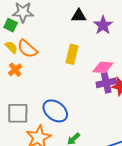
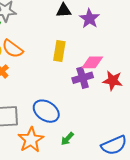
purple cross: (106, 83) -> (83, 78), moved

